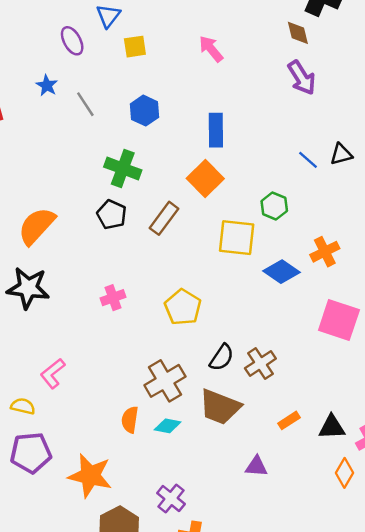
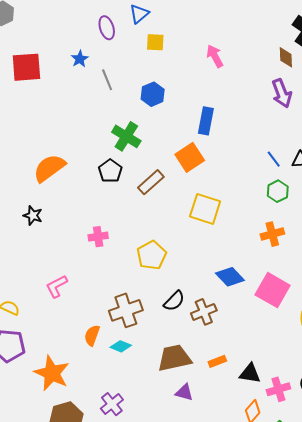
green hexagon: (274, 206) -> (278, 191), moved
blue diamond: (282, 272) -> (230, 277), moved
black star: (28, 288) -> (33, 215), size x0.6
pink L-shape: (53, 373) -> (57, 286), moved
brown trapezoid: (220, 407) -> (174, 358), moved, turned 135

